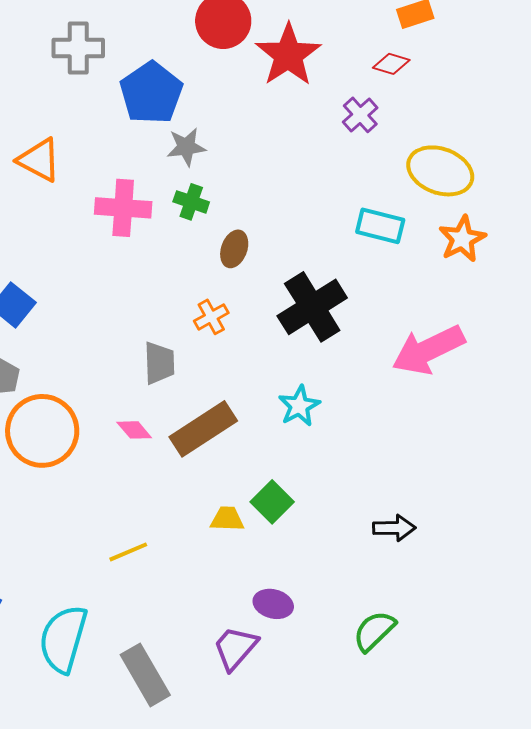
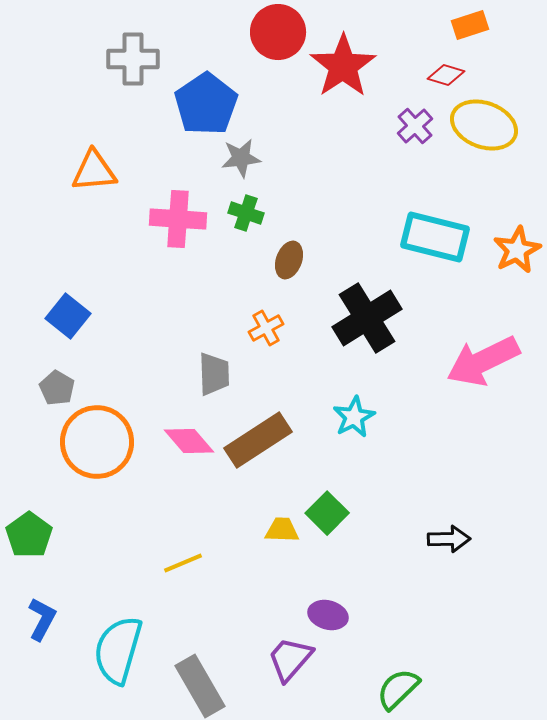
orange triangle: (39, 160) -> (94, 171), turned -33
yellow ellipse: (440, 171) -> (484, 125), moved
cyan rectangle: (380, 226) -> (435, 237), size x1.4
pink diamond: (134, 430) -> (189, 441), size x1.4
green semicircle: (374, 631) -> (398, 689), moved

